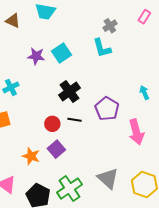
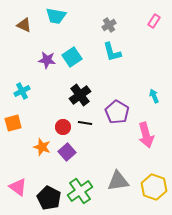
gray cross: (110, 26) -> (109, 25), moved
orange star: (31, 156) -> (42, 147), moved
gray triangle: (108, 178) -> (118, 181), turned -50

